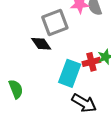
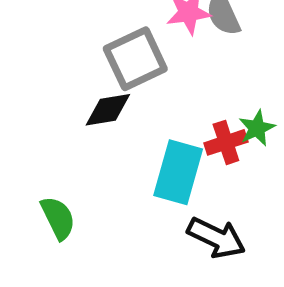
black diamond: (41, 44) -> (108, 110), turned -60

